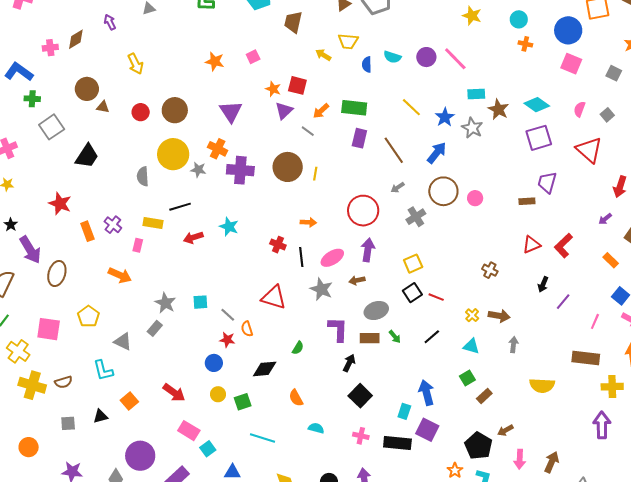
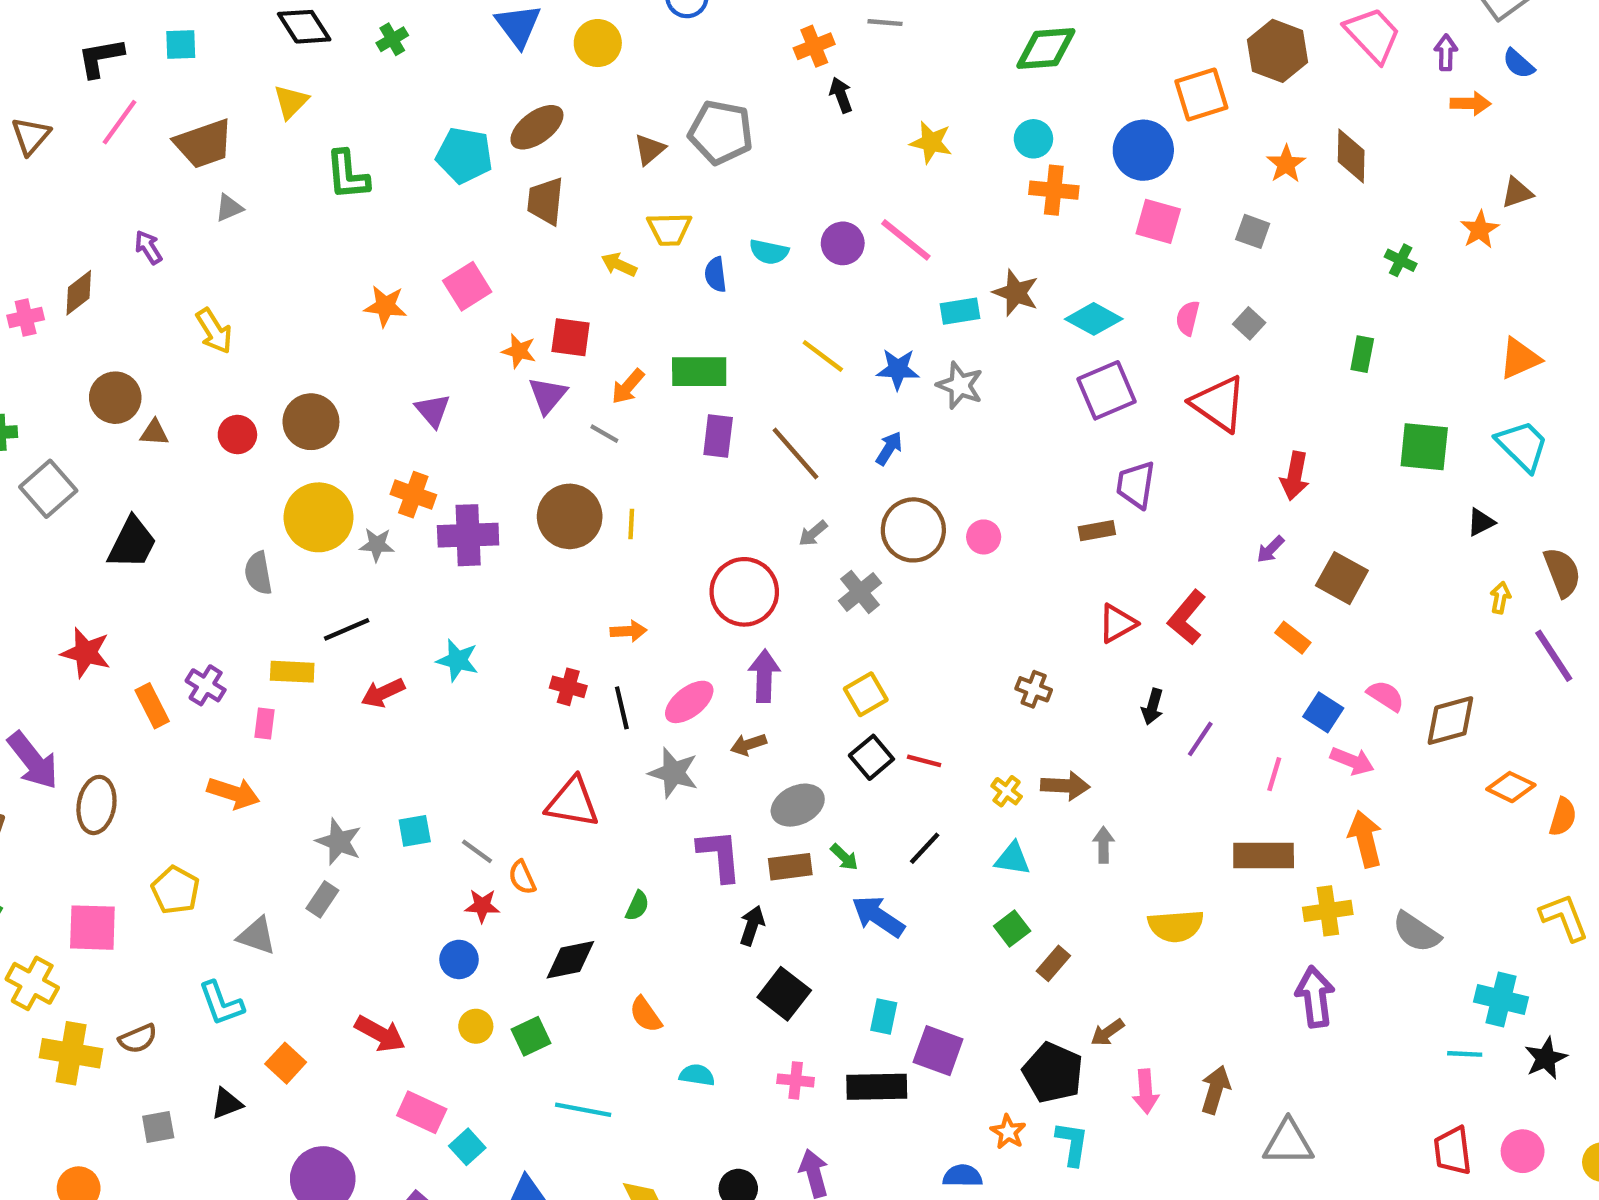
orange cross: (525, 44) -> (1054, 190), size x1.5
pink square: (253, 57) -> (467, 286), size x1.5
brown star: (498, 109) -> (1016, 293), moved
purple triangle: (231, 112) -> (433, 410), size x0.7
blue star: (445, 117) -> (898, 369), turned -30
blue arrow: (437, 153) -> (889, 448), size x0.7
blue arrow: (426, 393) -> (878, 916), moved, turned -35

